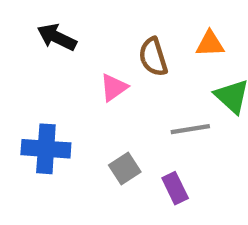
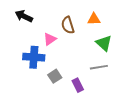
gray line: (190, 129) -> (99, 67), moved
blue cross: (46, 149) -> (34, 57), moved

